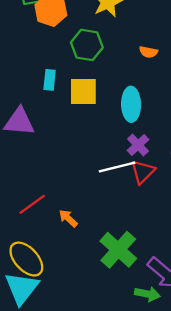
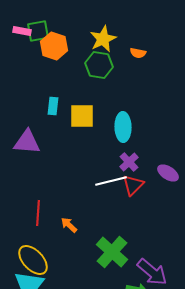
green hexagon: (87, 45) -> (99, 65), moved
orange semicircle: (148, 52) -> (138, 53), moved
red line: (32, 204) -> (38, 213), turned -50

